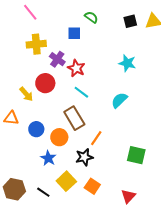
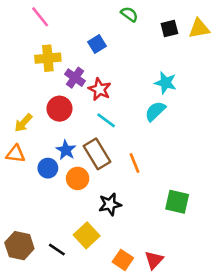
green semicircle: (91, 17) -> (129, 14), moved
blue square: (74, 33) -> (97, 44), turned -32
yellow arrow: (26, 94) -> (23, 123), moved, turned 84
cyan semicircle: (119, 100) -> (155, 111), moved
orange line: (96, 138) -> (134, 163), moved, turned -56
blue star: (48, 158) -> (66, 150), moved
orange square: (92, 186) -> (123, 260), moved
red triangle: (128, 196) -> (154, 260), moved

